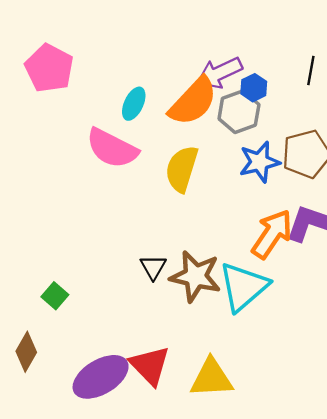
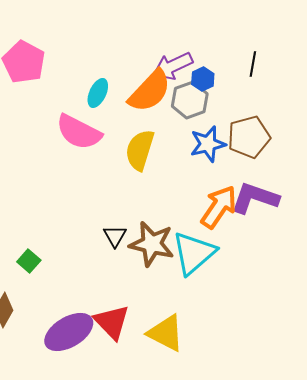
yellow triangle: (211, 378) -> (166, 333), turned 30

